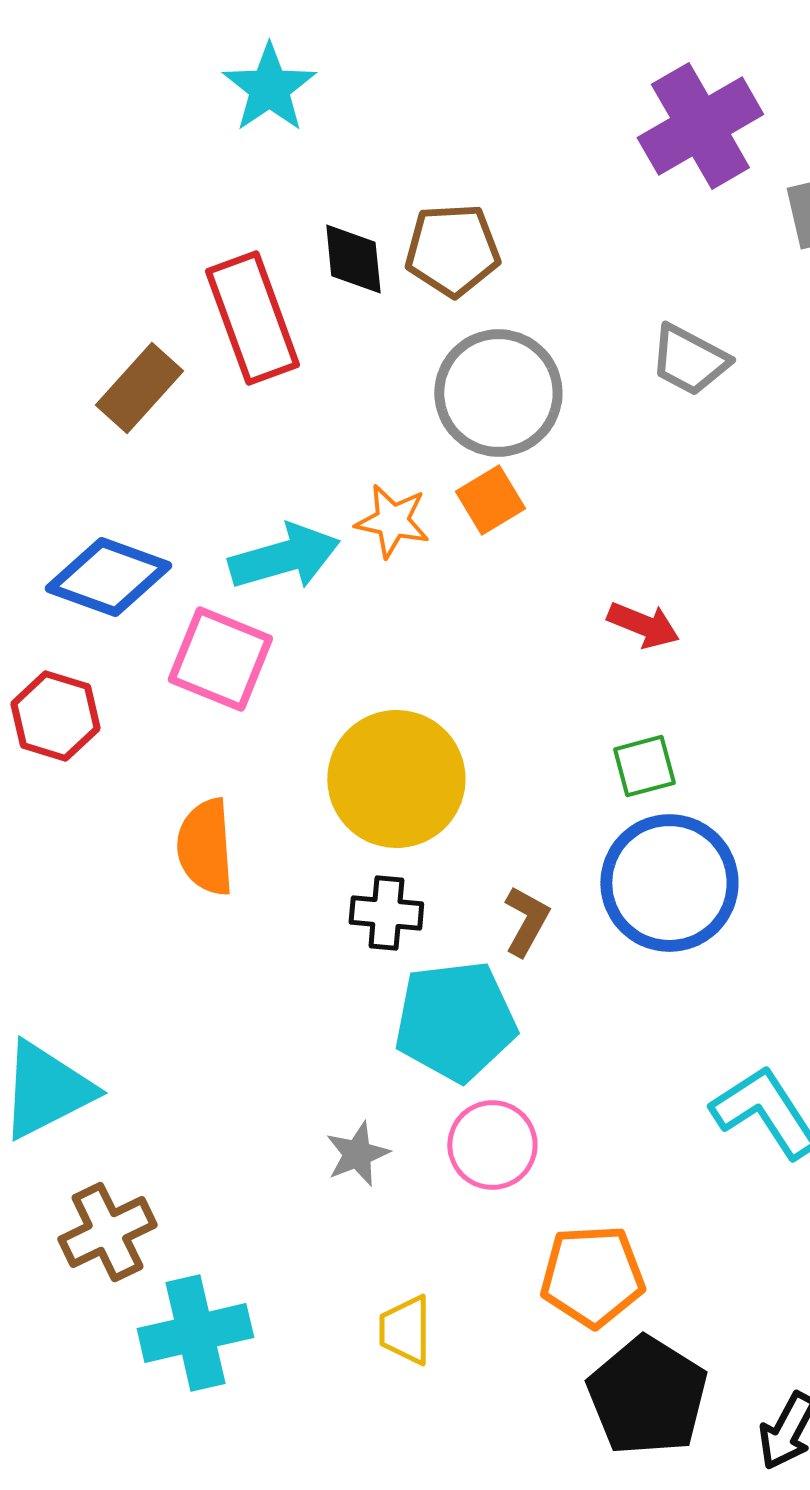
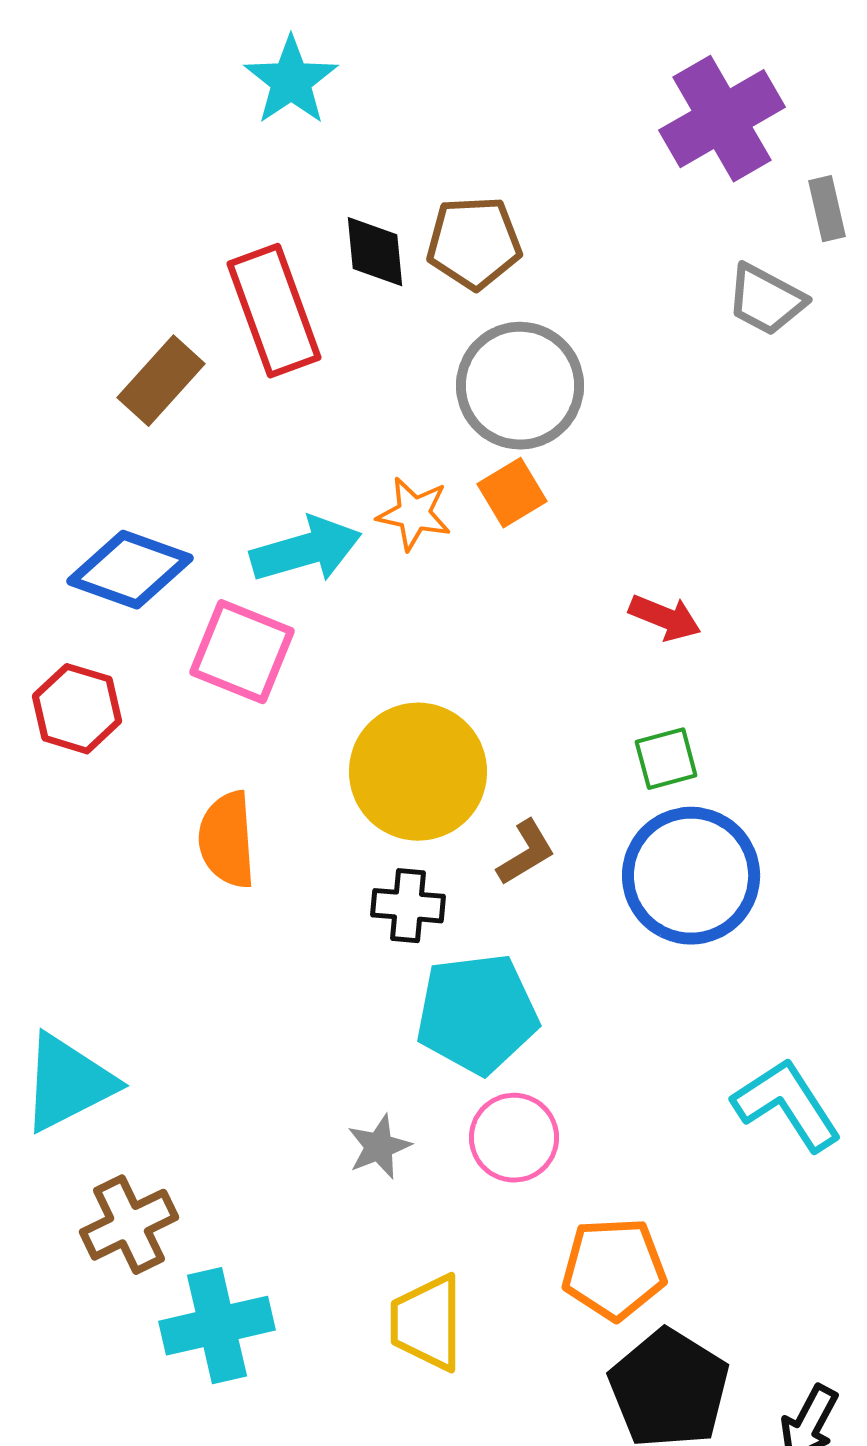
gray trapezoid: (689, 360) -> (766, 300), moved
brown L-shape: (526, 921) -> (526, 853), moved, turned 30
yellow trapezoid: (405, 1330) -> (427, 1323), size x1.4

